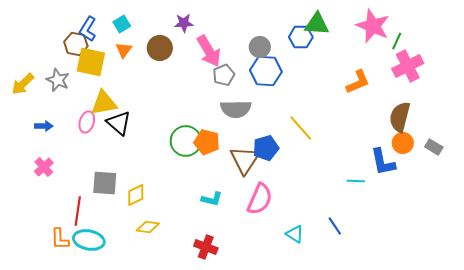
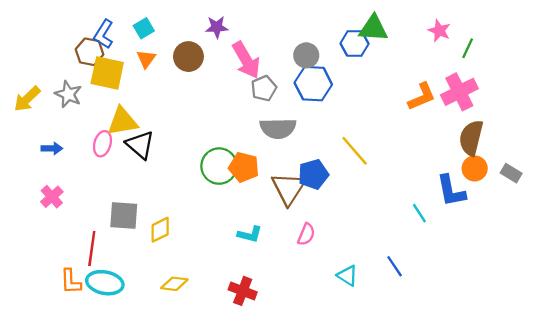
pink star: (373, 26) -> (439, 31), size x0.6
pink cross: (408, 66) -> (459, 92), moved
cyan line: (356, 181) -> (419, 213), turned 54
pink semicircle: (260, 199) -> (306, 234), size x0.6
yellow diamond: (148, 227) -> (174, 284), moved

